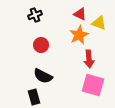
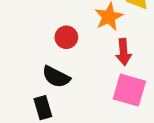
red circle: (41, 45) -> (66, 37), moved

